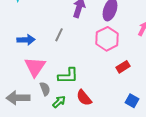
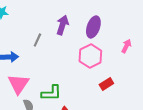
gray line: (59, 35) -> (37, 40), moved

